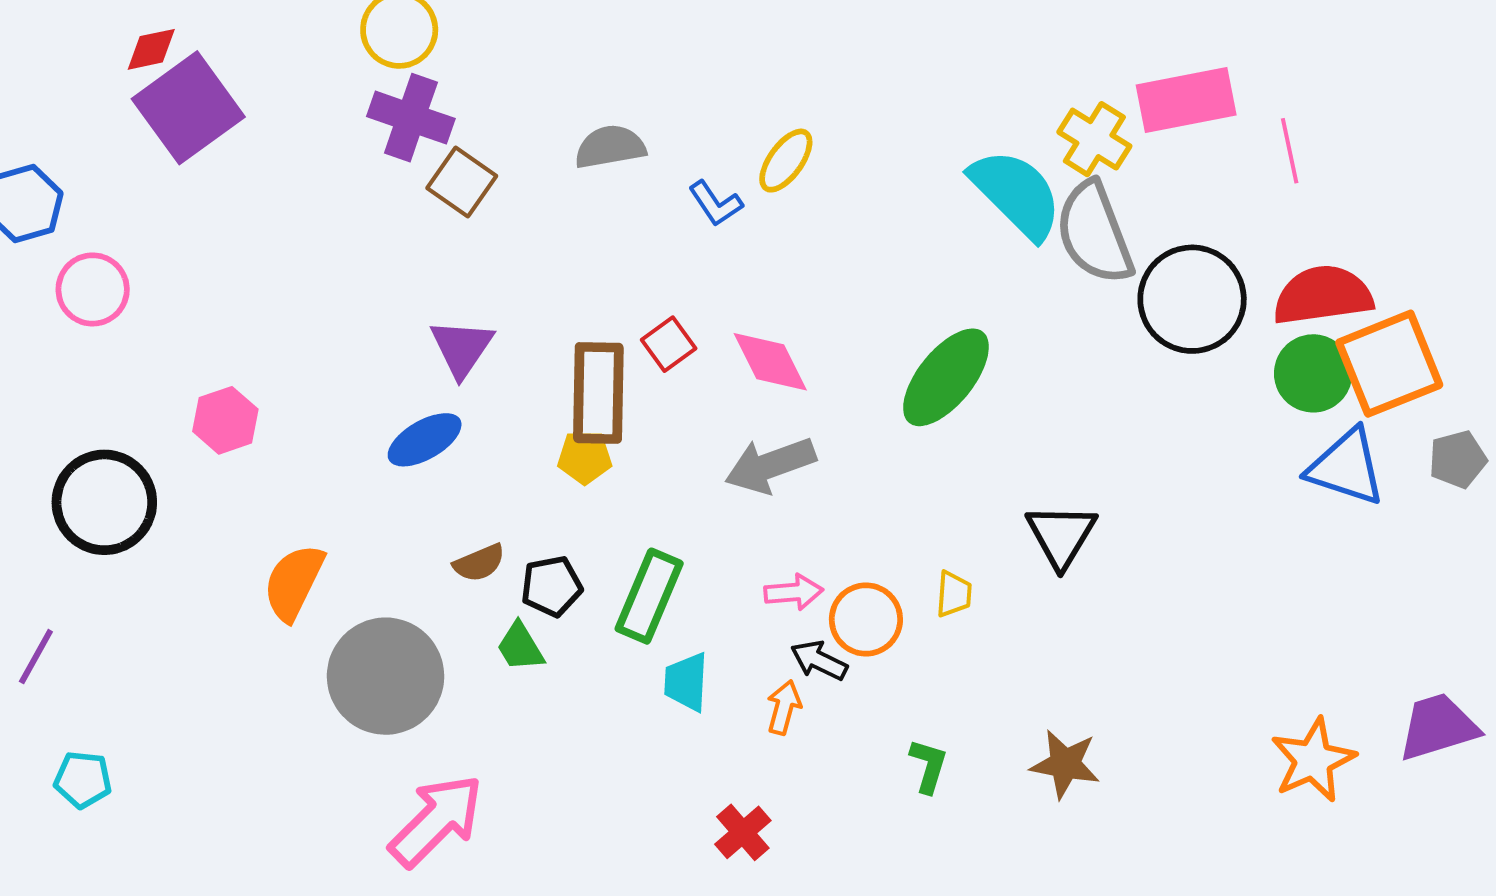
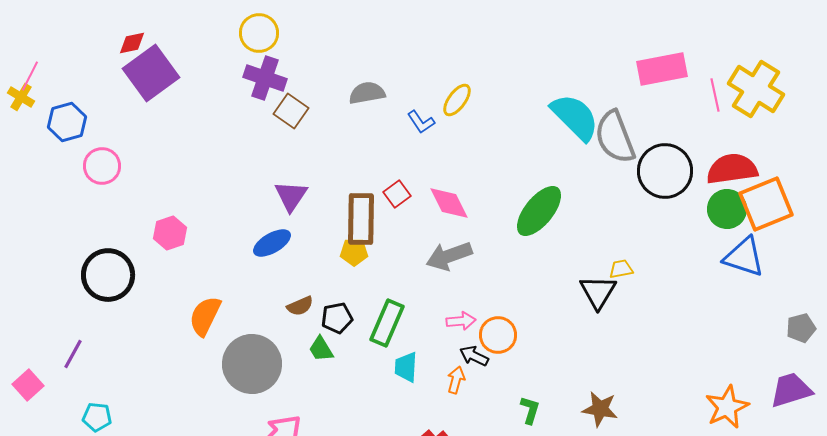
yellow cross: (1094, 139) -> (756, 89), moved, size x1.5
gray pentagon: (1458, 459) -> (801, 328), moved
yellow trapezoid: (954, 594) -> (621, 269), moved, turned -105

